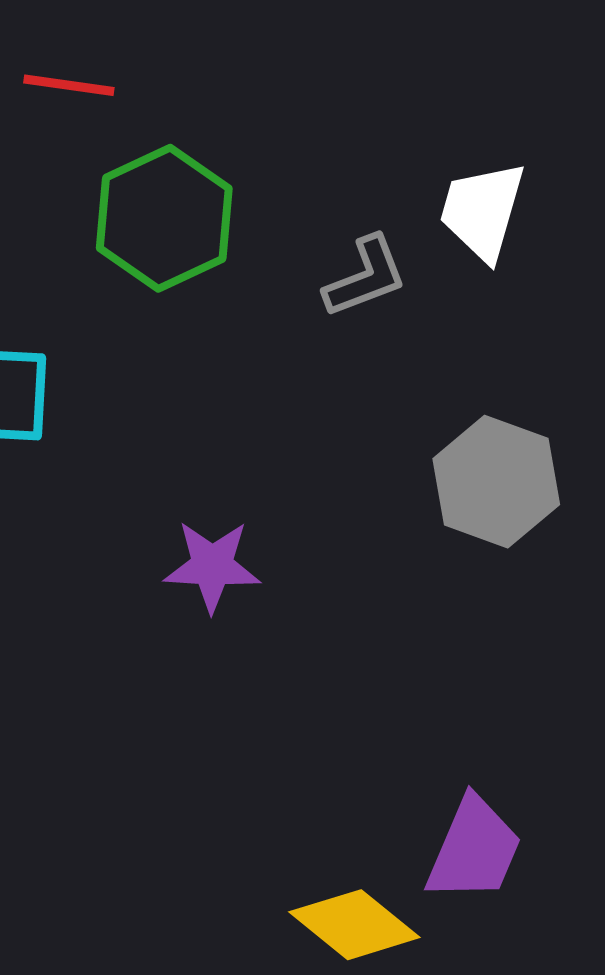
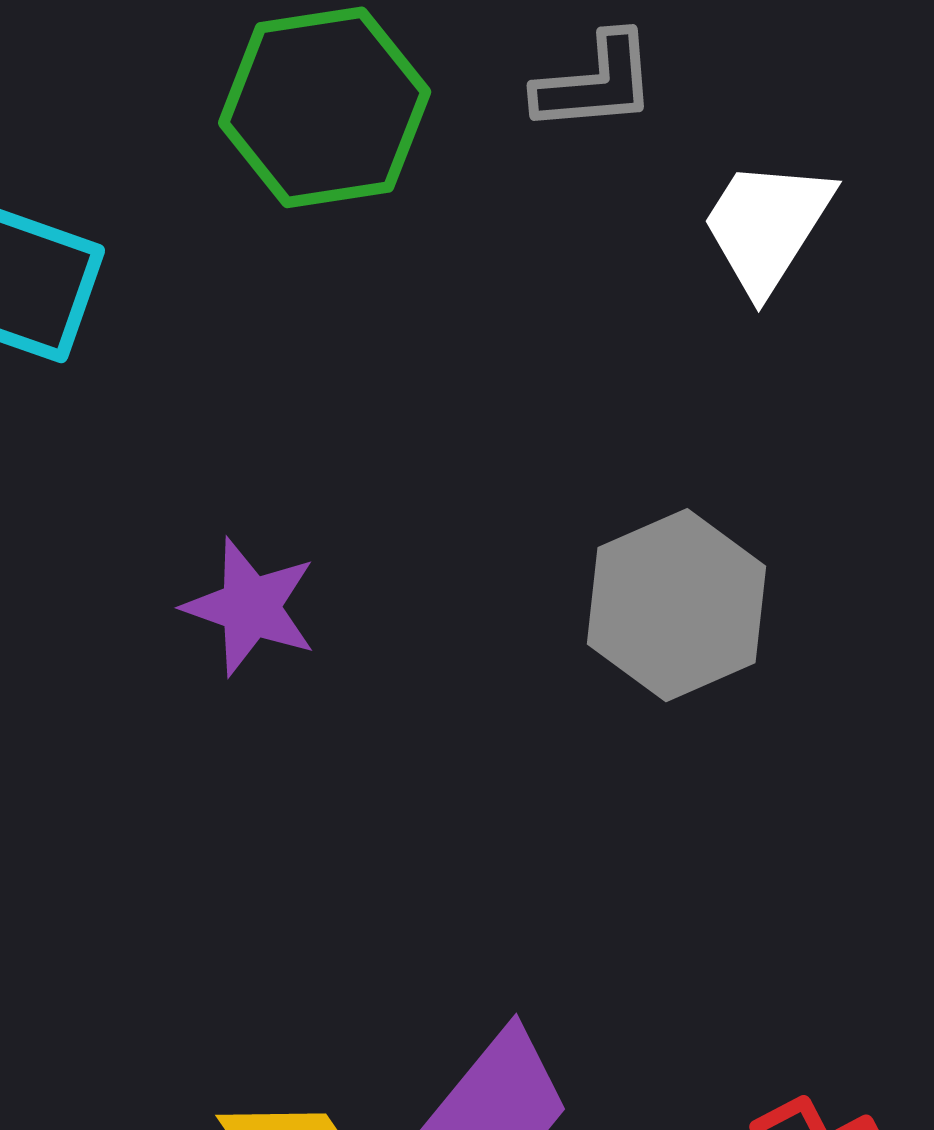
gray L-shape: (365, 277) -> (596, 83), moved

